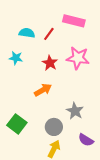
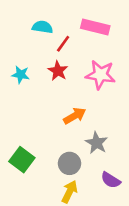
cyan semicircle: (27, 33) -> (42, 27), moved
red star: (50, 63) -> (58, 71), moved
orange arrow: (43, 90) -> (75, 116), moved

